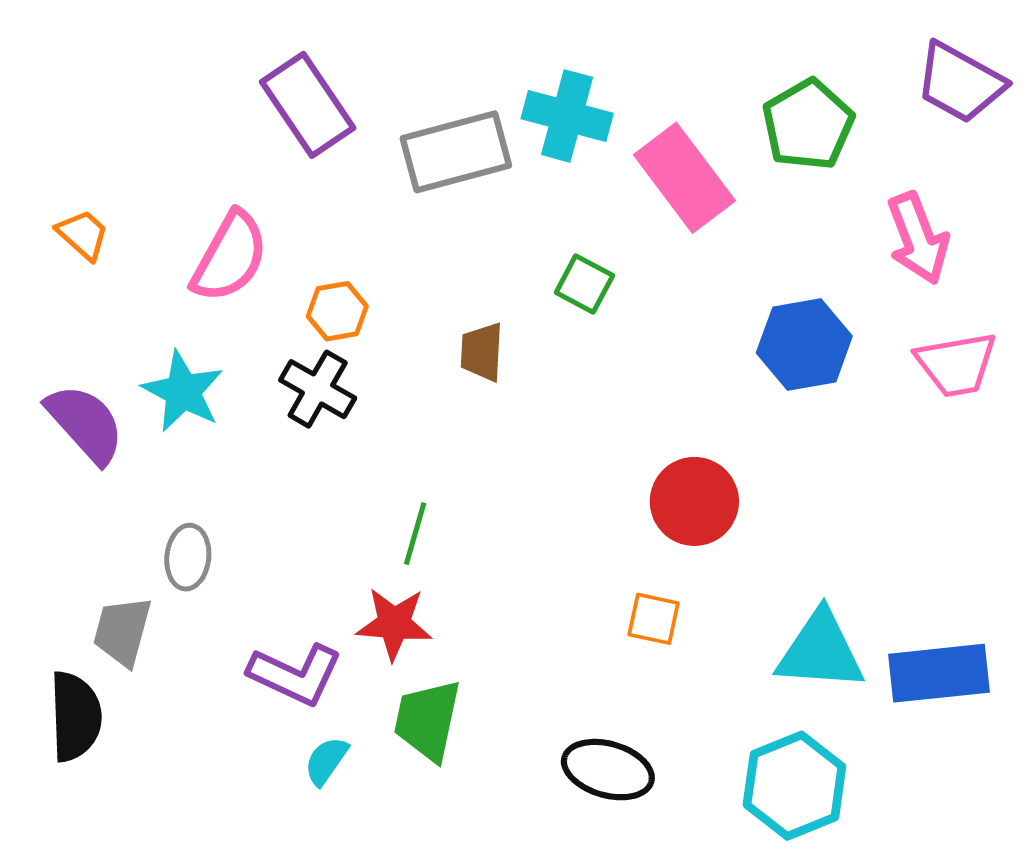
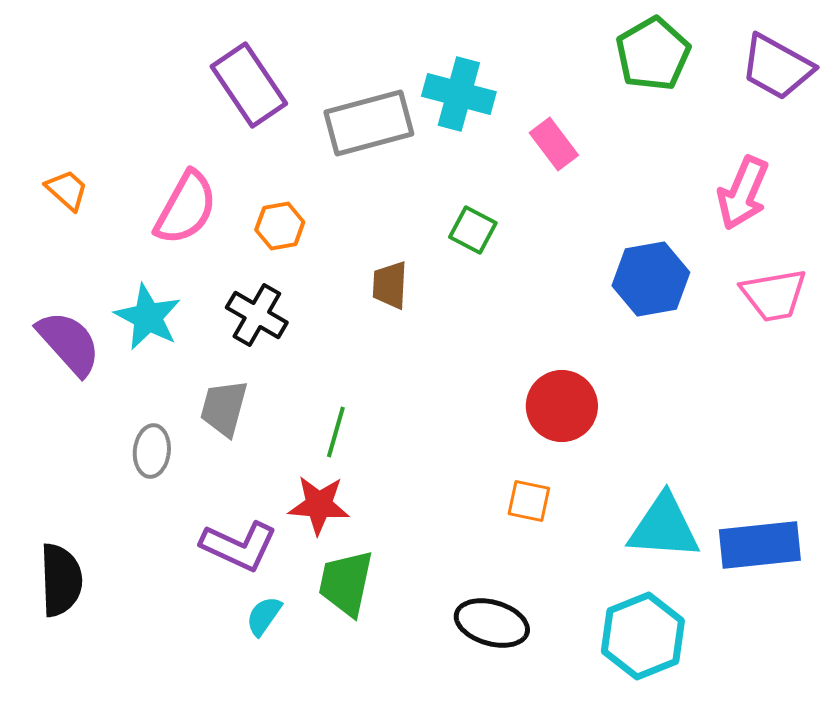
green pentagon: (808, 125) -> (653, 54), moved
pink rectangle: (684, 178) -> (554, 144), size x0.6
pink arrow: (918, 238) -> (743, 193), turned 44
orange hexagon: (337, 311) -> (280, 226), moved
gray trapezoid: (122, 631) -> (224, 408), moved

